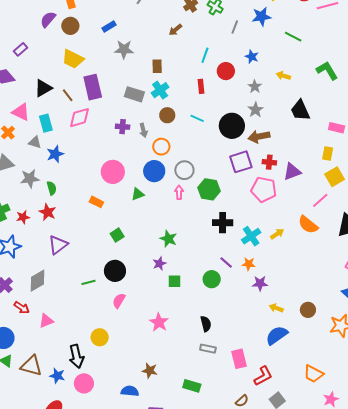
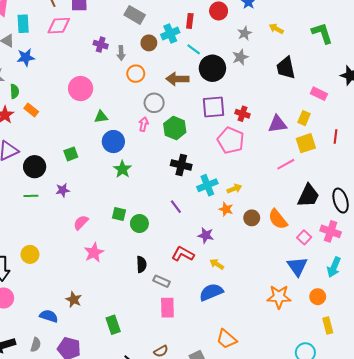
cyan cross: (160, 90) -> (170, 34), moved
gray rectangle: (134, 94) -> (135, 15), moved
cyan line: (197, 118) -> (194, 49), moved
brown arrow: (259, 137) -> (177, 79), moved
blue circle: (154, 171) -> (113, 142), moved
purple triangle: (292, 172) -> (278, 124), moved
orange rectangle: (96, 202) -> (31, 110), moved
orange semicircle: (308, 225) -> (278, 219), moved
purple star: (159, 264) -> (63, 190), moved
orange star: (249, 264) -> (226, 209), moved
black circle: (115, 271) -> (35, 167), moved
green circle: (212, 279) -> (139, 223), moved
pink semicircle: (119, 301) -> (81, 223), moved
brown circle: (308, 310) -> (252, 218), moved
gray rectangle: (208, 349) -> (162, 281), moved
orange trapezoid: (313, 374) -> (227, 339), moved
red L-shape: (263, 376) -> (183, 254), moved, turned -135
green rectangle: (192, 386) -> (113, 325), turned 42

